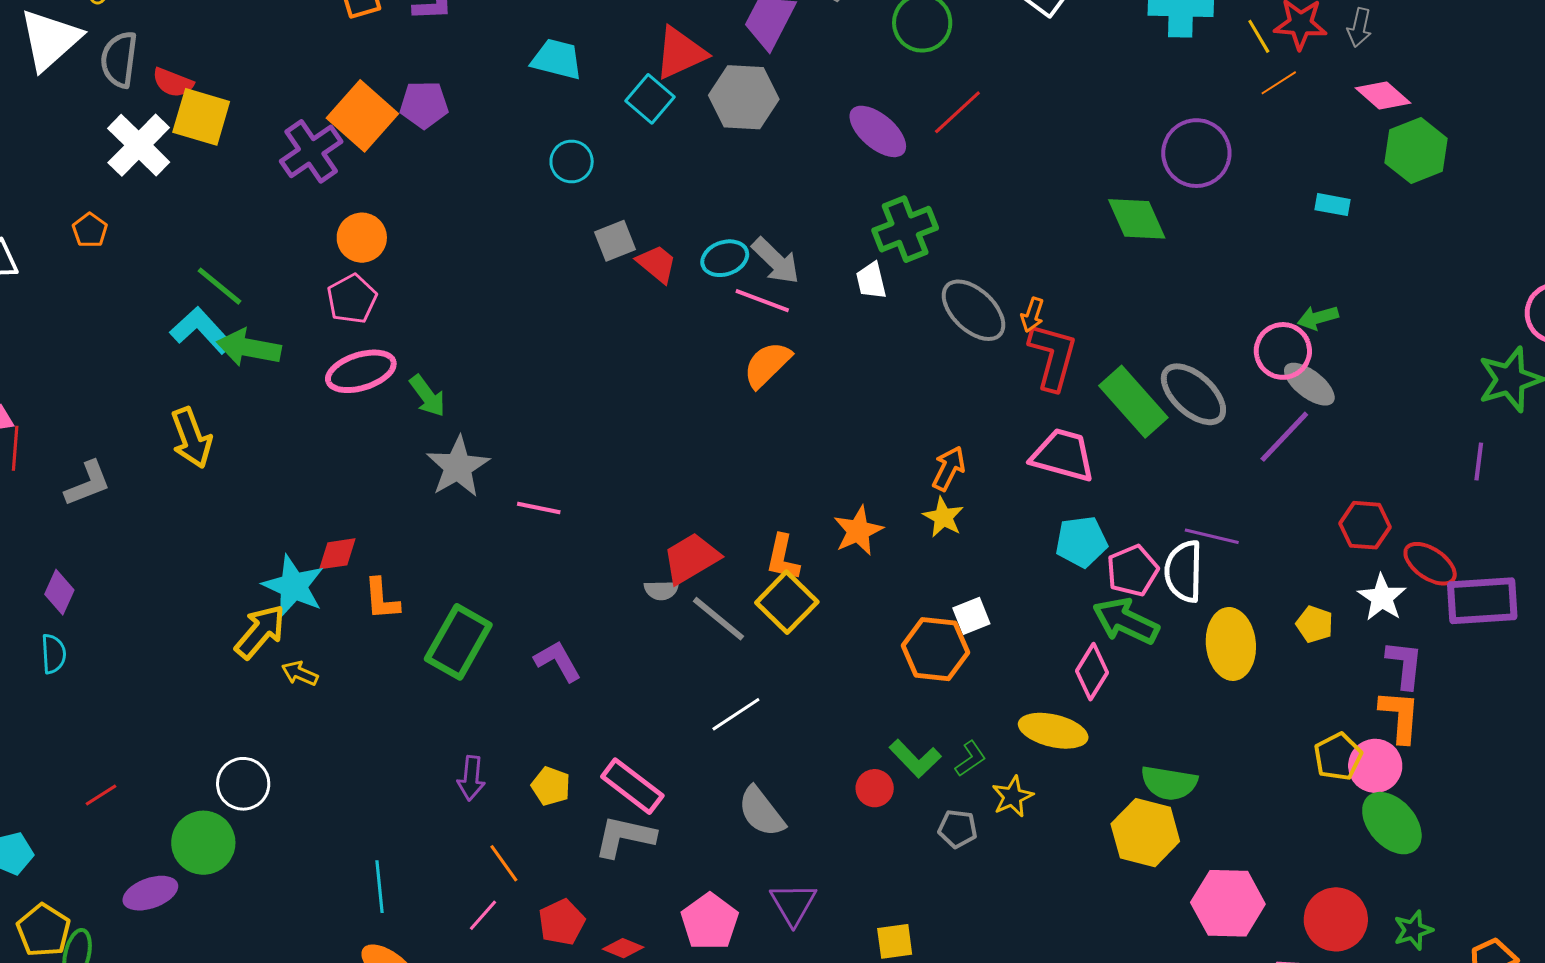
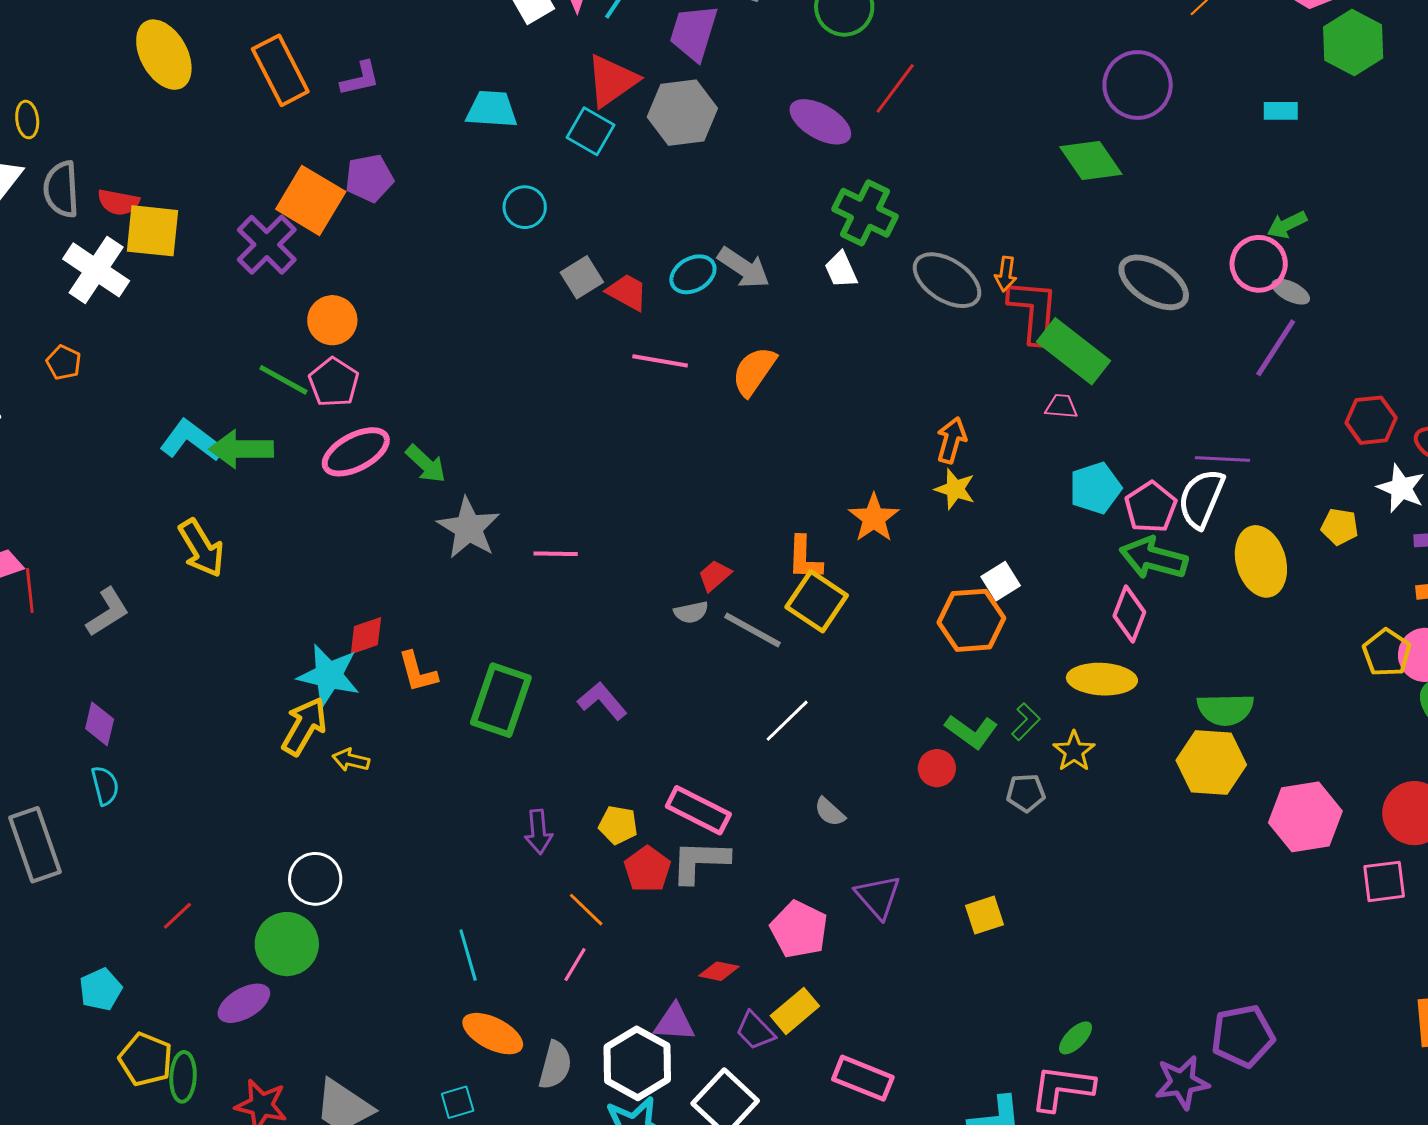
green cross: (905, 229) -> (865, 213), turned -32
green line: (219, 286) -> (283, 380), moved
pink line: (762, 301) -> (660, 361), moved
gray ellipse: (1309, 384) -> (1291, 292), size x0.7
gray ellipse: (1193, 394) -> (1154, 282), moved
green rectangle: (1133, 402) -> (1073, 351), moved
pink trapezoid: (1063, 455) -> (1061, 406), size x0.5
red trapezoid: (691, 558) -> (715, 576), size x0.6
white semicircle: (1184, 571) -> (1201, 499), turned 32
gray semicircle: (761, 812) -> (830, 812), size x0.6
red pentagon: (562, 922) -> (647, 869), moved

